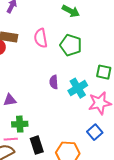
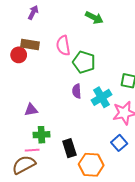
green pentagon: (71, 45) -> (84, 62), moved
black rectangle: (37, 145) -> (69, 148), moved

